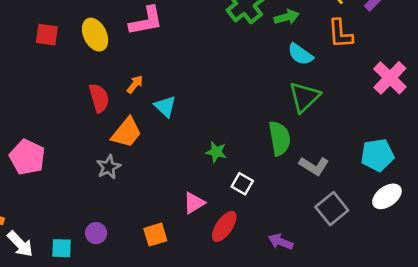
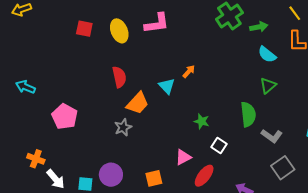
orange arrow: (135, 84) -> (189, 71), moved
green triangle: (304, 97) -> (268, 86), size x0.7
purple circle: (96, 233) -> (111, 175), size x1.5

